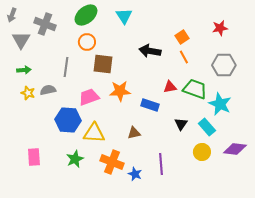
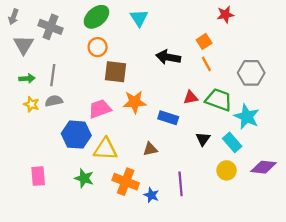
red star: (220, 28) -> (225, 15), moved
gray line: (66, 67) -> (53, 75), moved
green star: (75, 159) -> (84, 178), turned -30

